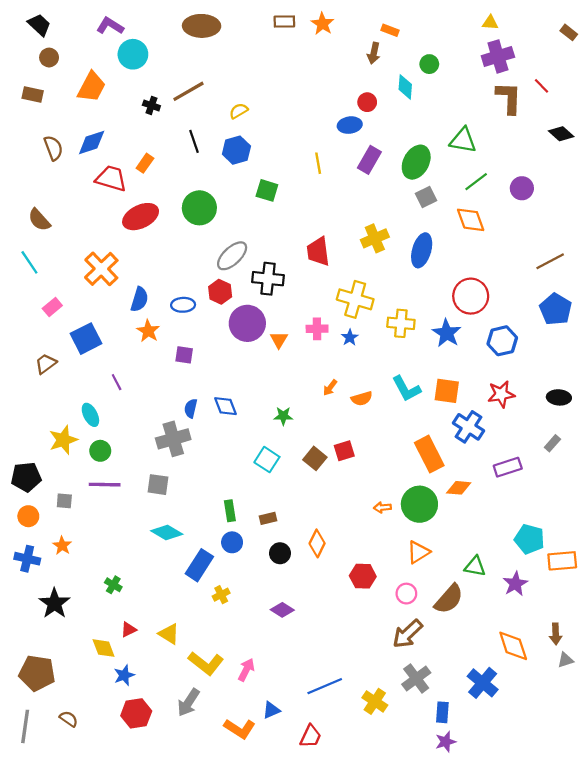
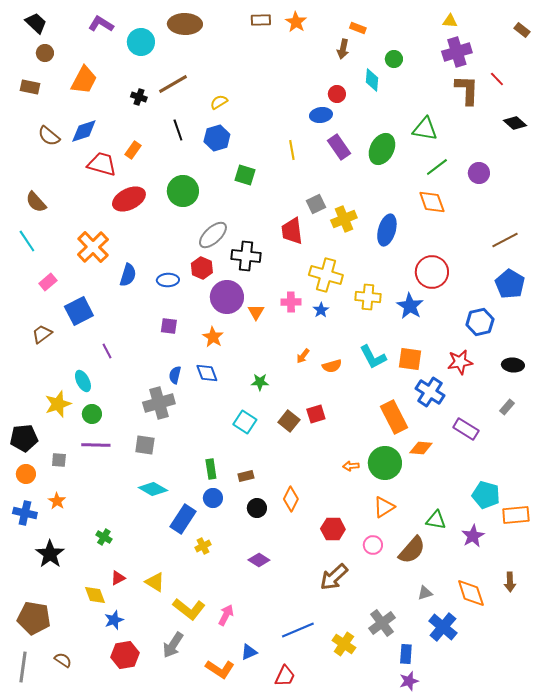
cyan circle: (133, 54) -> (141, 42), moved
brown semicircle: (53, 148) -> (49, 136), turned 150
purple rectangle: (369, 160) -> (339, 147), turned -65
gray square: (426, 197) -> (316, 204), moved
orange star: (148, 331) -> (213, 337), moved
blue hexagon: (502, 341) -> (480, 322), moved
purple rectangle: (508, 467) -> (466, 429), turned 50
brown arrow: (407, 634) -> (334, 577), moved
gray triangle: (565, 660) -> (425, 593), moved

